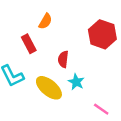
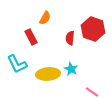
red semicircle: (63, 59) -> (70, 38), moved
yellow ellipse: (49, 88) -> (48, 74), turned -45

